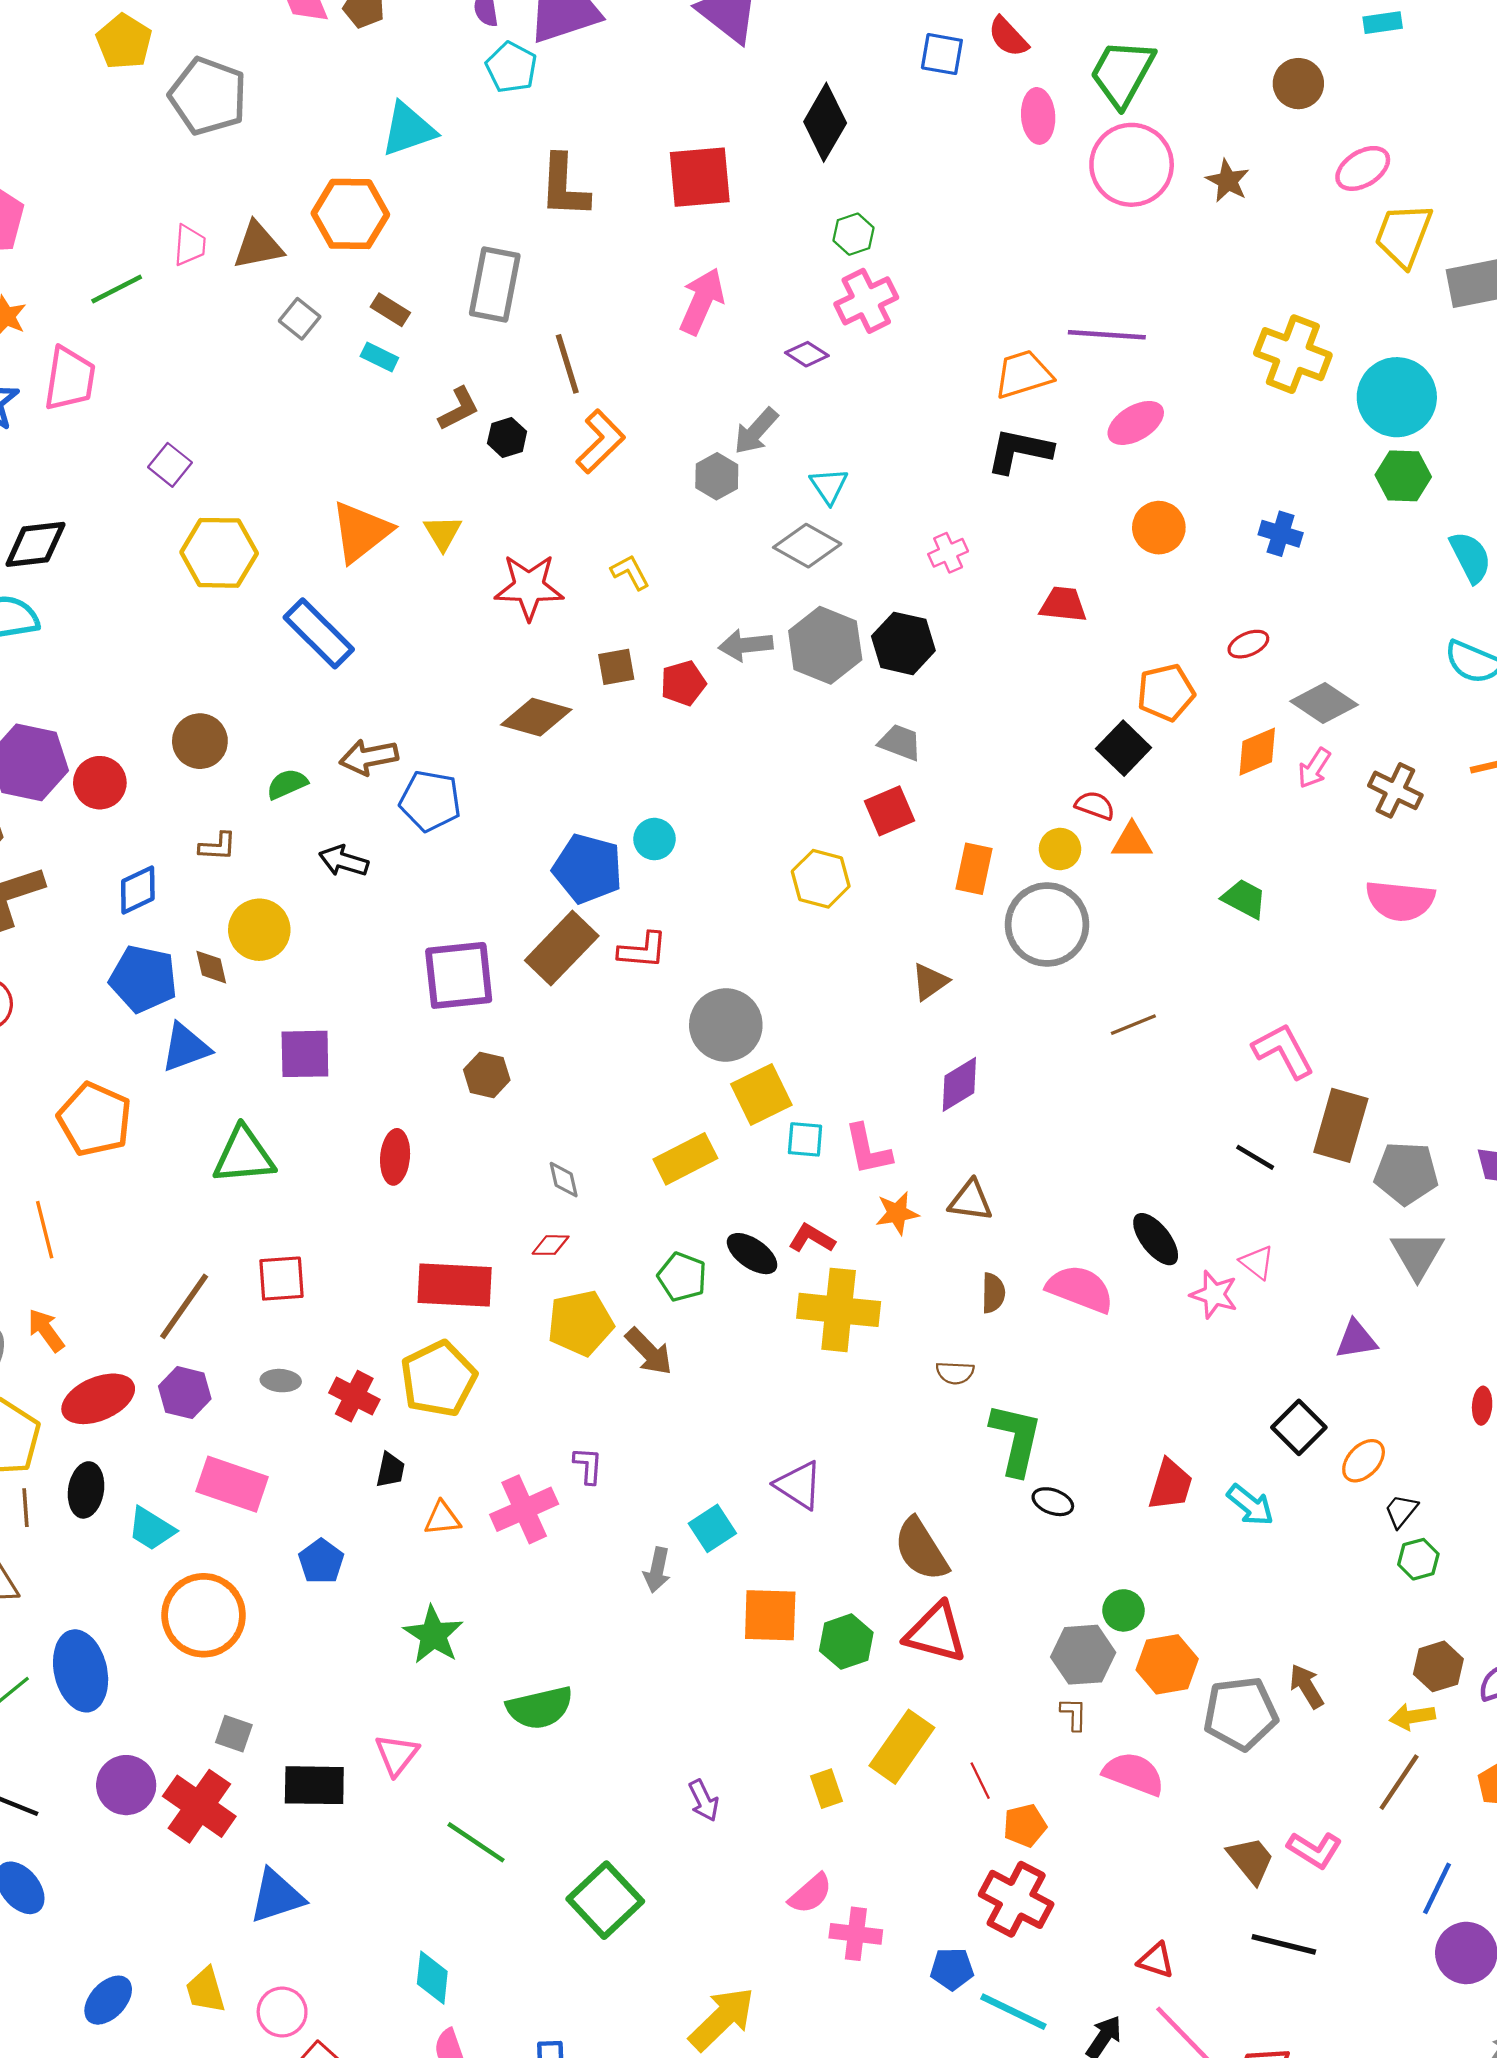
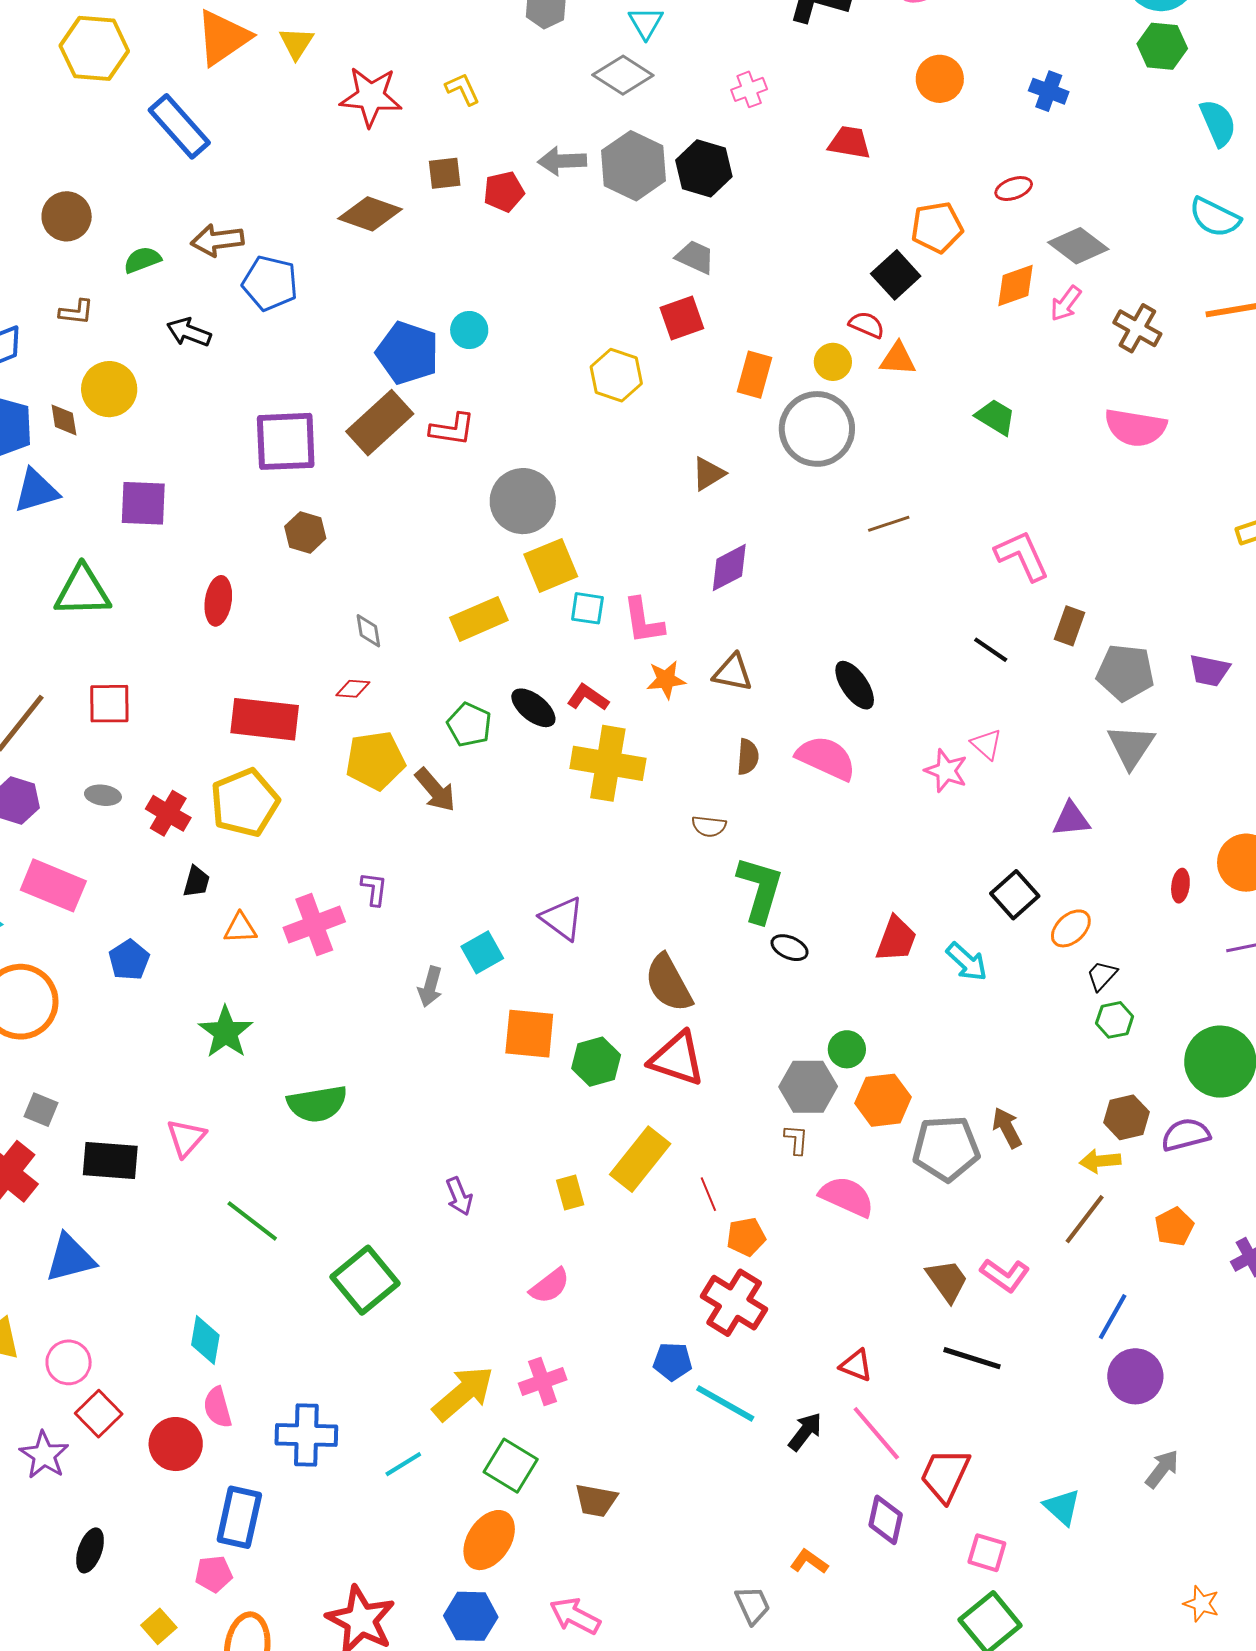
brown rectangle: (1341, 1125) -> (1069, 626), size x0.6
black ellipse: (1156, 1239) -> (855, 685), moved
pink cross: (856, 1934) -> (543, 1381), moved, turned -30

